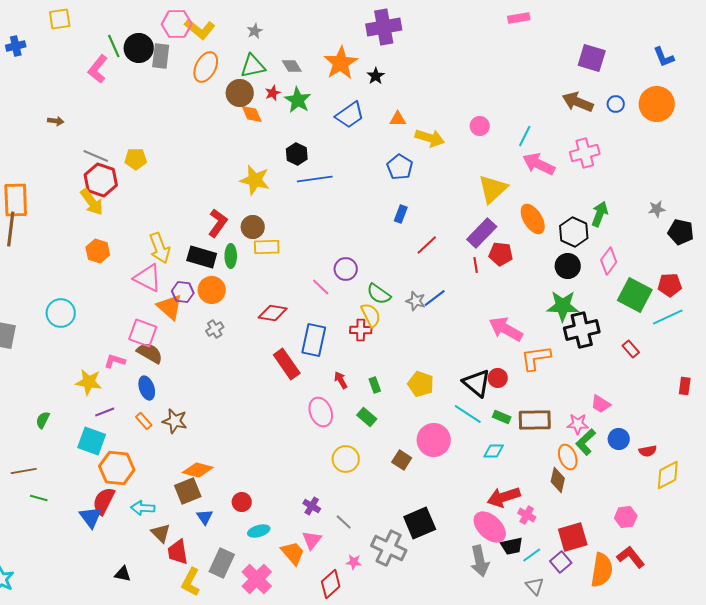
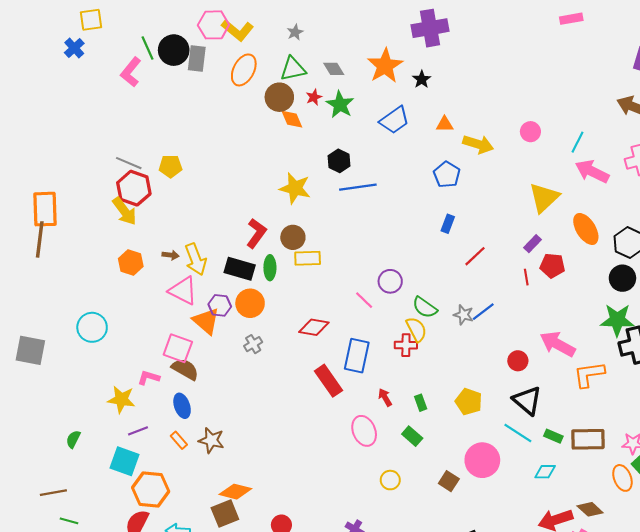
blue cross: (16, 46) -> (74, 48), moved, turned -30
brown arrow: (56, 121) -> (171, 255), moved
purple rectangle: (482, 233) -> (533, 244), size x0.6
red circle: (498, 378) -> (518, 361), moved
yellow circle: (346, 459) -> (390, 480), size x0.7
brown diamond: (558, 480) -> (590, 509), moved, turned -60

